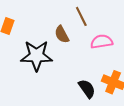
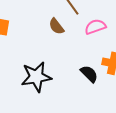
black star: (36, 56) -> (36, 77), moved

